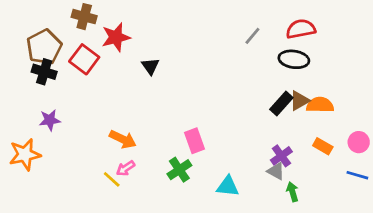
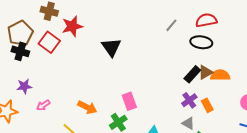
black triangle: (150, 66) -> (111, 47), moved, size x1.5
orange arrow: (123, 139) -> (87, 107), moved
orange rectangle: (323, 146) -> (207, 105), moved, turned 32
purple cross: (281, 156) -> (189, 100), moved
pink arrow: (126, 168) -> (43, 105), moved

